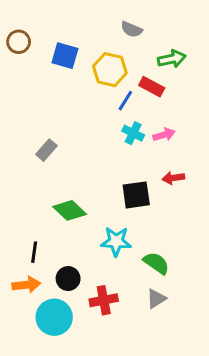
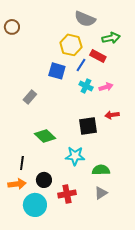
gray semicircle: (132, 29) -> (85, 19), size x1.5
blue square: (65, 56) -> (57, 71), moved
green semicircle: (156, 263) -> (101, 170), turned -36

